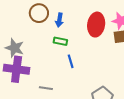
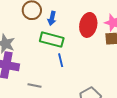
green rectangle: (60, 41) -> (52, 40), size x1.6

